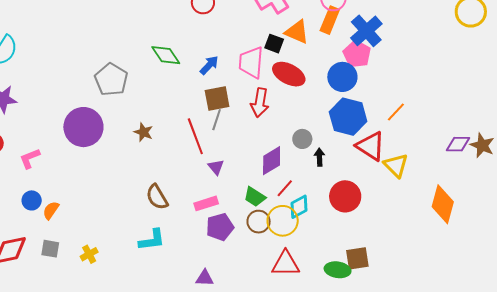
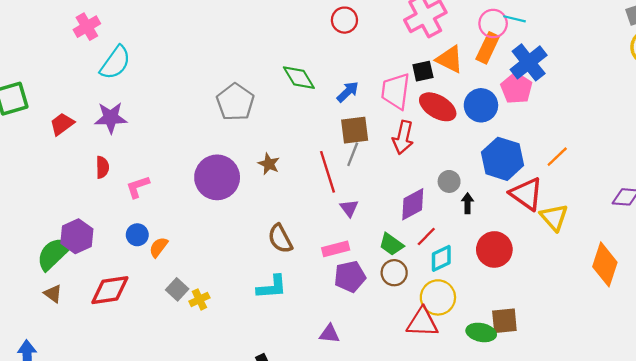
black square: (274, 44) -> (423, 71), turned -36
blue circle: (342, 77) -> (481, 105), moved
purple circle: (83, 127) -> (217, 177), moved
yellow circle: (283, 221) -> (438, 297), moved
gray square: (50, 249) -> (177, 289), moved, turned 30

